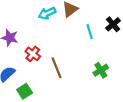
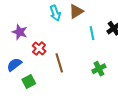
cyan arrow: (47, 13) -> (55, 13), turned -91

